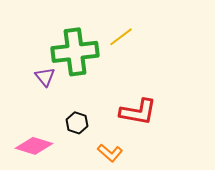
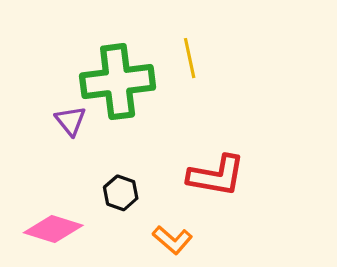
yellow line: (121, 37) -> (190, 58), turned -65

